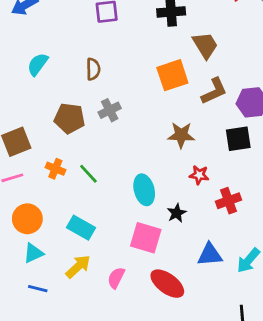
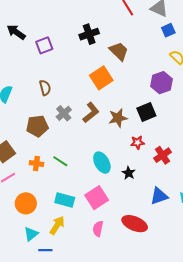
brown L-shape: (214, 91) -> (91, 113), moved
black square: (238, 139) -> (146, 112), moved
pink square: (146, 238) -> (97, 198), moved, turned -35
cyan triangle: (33, 253) -> (31, 234), moved
yellow arrow: (78, 267) -> (57, 225), moved

